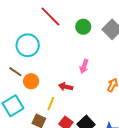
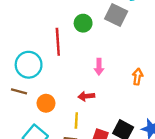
red line: (50, 16) -> (58, 42), moved, turned 60
brown line: (15, 72) -> (19, 91), moved

